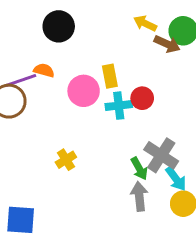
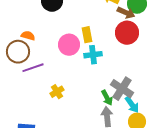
orange semicircle: (44, 70) -> (28, 36), moved
purple line: (21, 81) -> (33, 68), moved
red circle: (142, 98) -> (127, 33), moved, size x1.5

